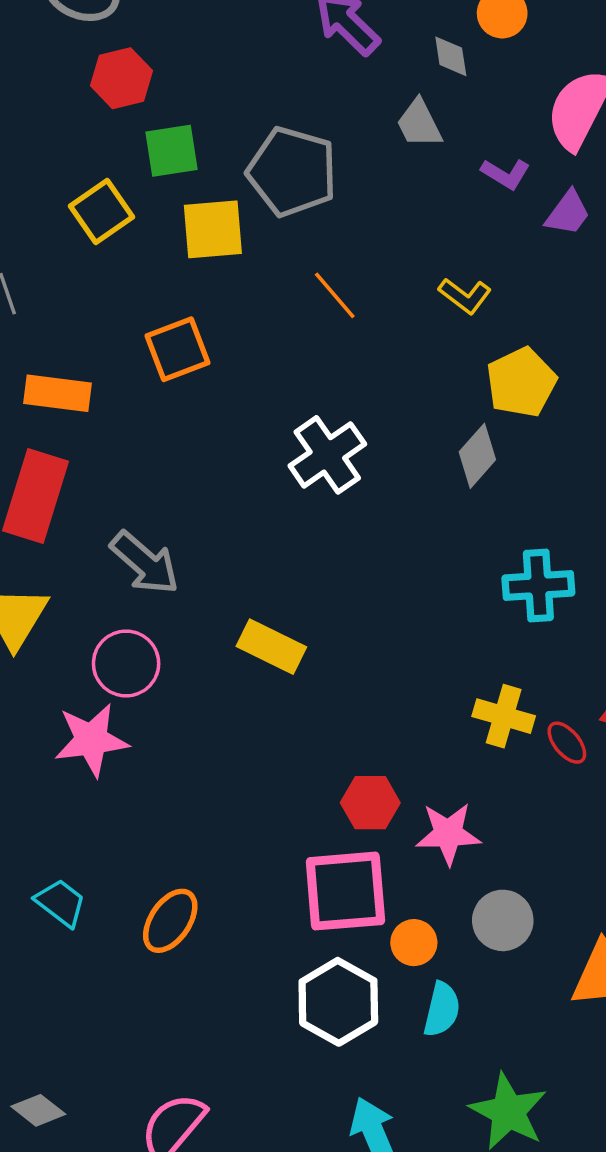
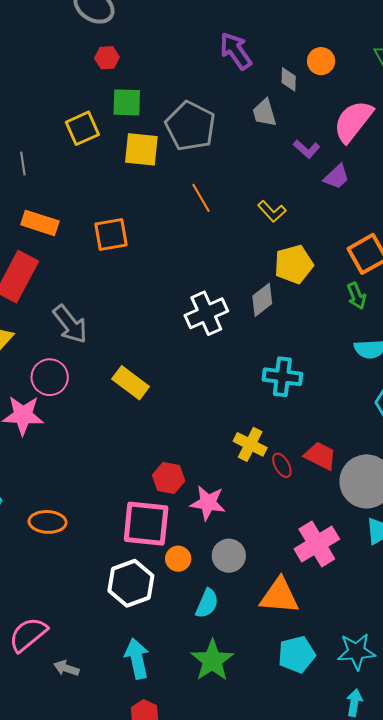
red hexagon: (122, 78) -> (107, 58), size x0.7
orange square: (177, 349) -> (111, 234), moved
white cross: (327, 455) -> (206, 313), moved
orange ellipse: (170, 921) -> (48, 522), turned 48
cyan semicircle: (442, 1009) -> (207, 603), moved

